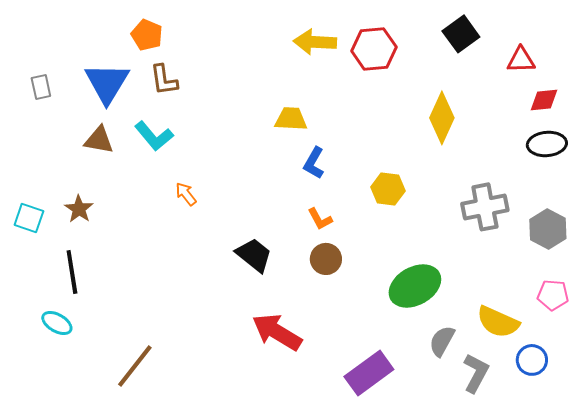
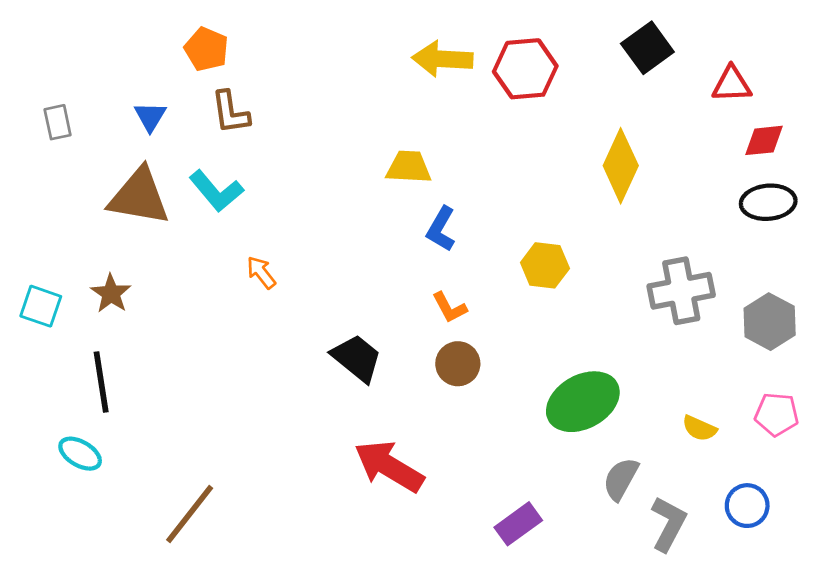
blue triangle: (107, 83) -> (150, 117), size x0.5
brown triangle: (99, 140) -> (139, 197), size x1.5
yellow semicircle: (498, 322) -> (699, 428), moved, size x0.6
purple rectangle: (369, 373) -> (518, 524), size x0.7

